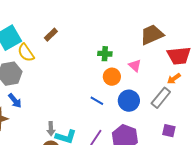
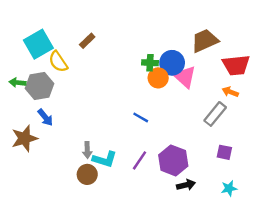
pink triangle: (135, 66) -> (185, 77), size x1.5
orange circle: (112, 77) -> (158, 78), moved
orange arrow: (174, 79) -> (230, 92), turned 56
blue circle: (129, 101) -> (172, 63), moved

